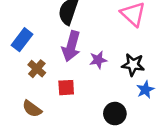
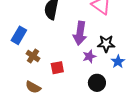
purple arrow: (71, 46) -> (80, 33), moved
purple star: (98, 60) -> (89, 56), moved

